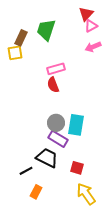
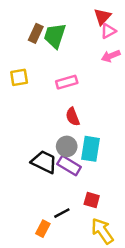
brown rectangle: (21, 38) -> (36, 33), moved
yellow square: (15, 53) -> (19, 77), moved
red semicircle: (53, 85) -> (73, 117), moved
black trapezoid: (47, 158) -> (44, 162), moved
black line: (26, 171) -> (62, 213), moved

